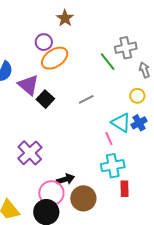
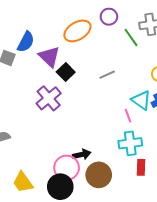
purple circle: (44, 42) -> (109, 17), moved
purple cross: (30, 153) -> (49, 98), moved

